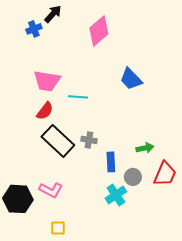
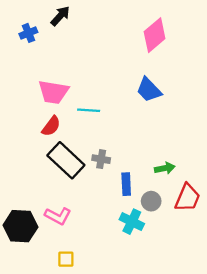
blue cross: (34, 29) -> (28, 33), moved
pink diamond: (99, 31) -> (155, 35), moved
cyan cross: (116, 195) -> (132, 222), turned -30

